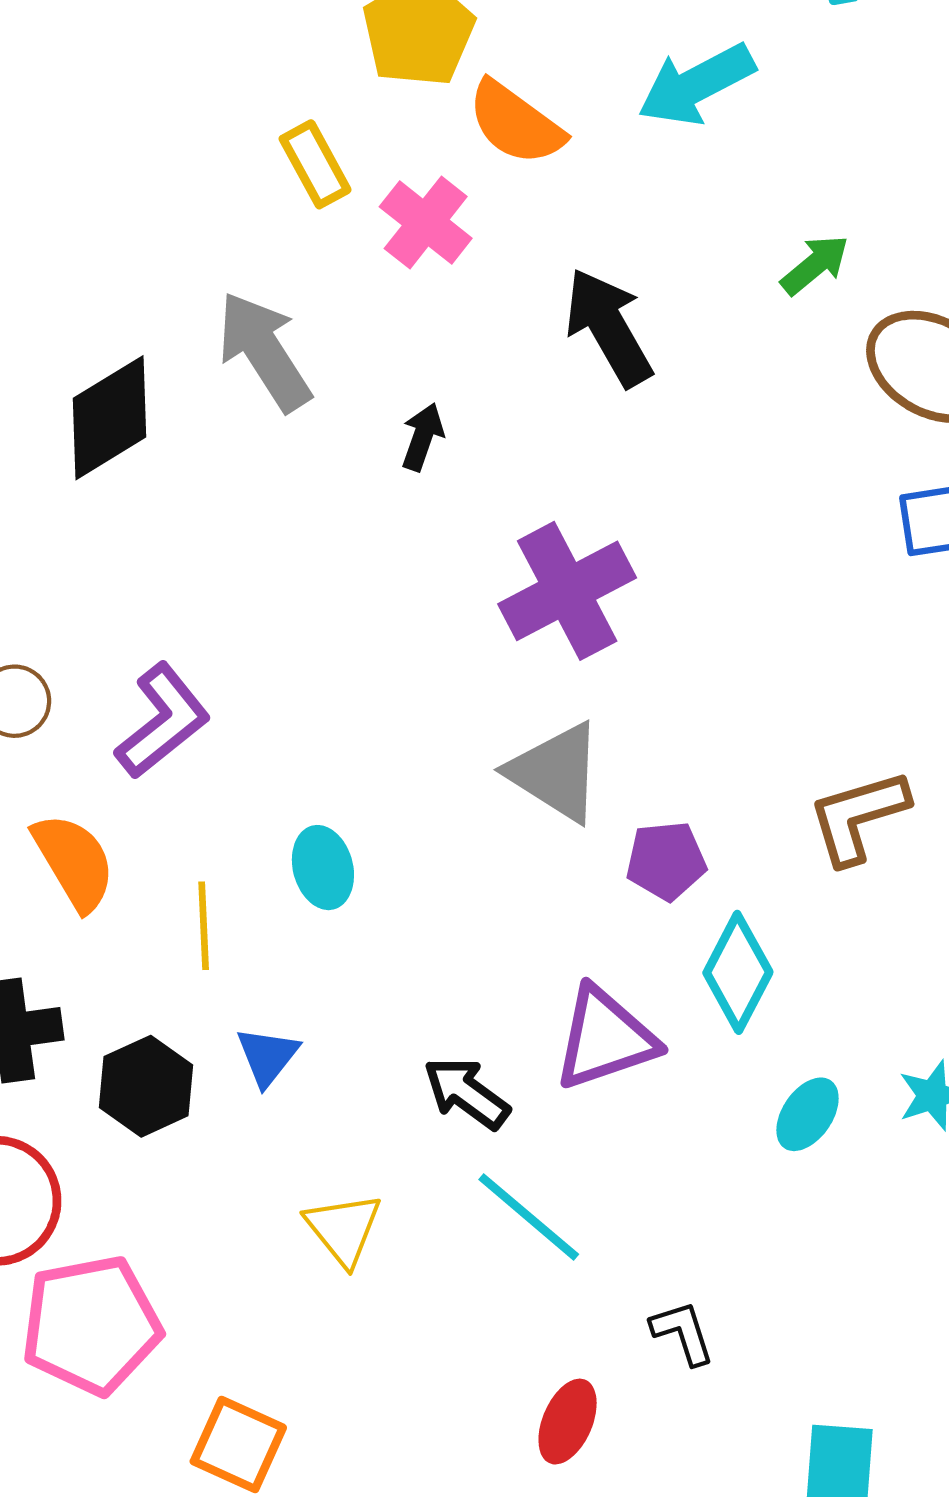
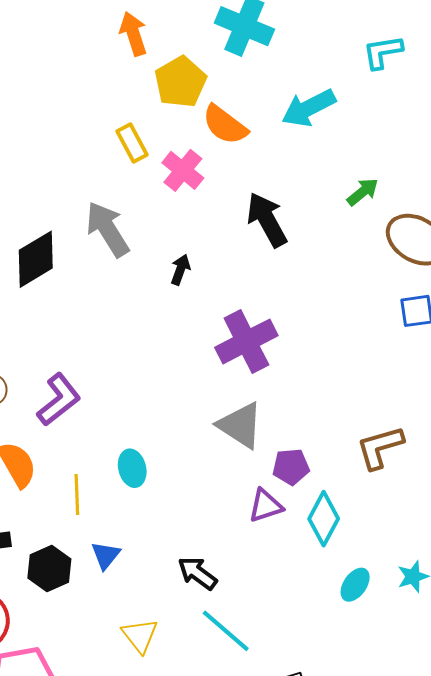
purple triangle: (605, 1038) -> (266, 506), moved, size x0.7

